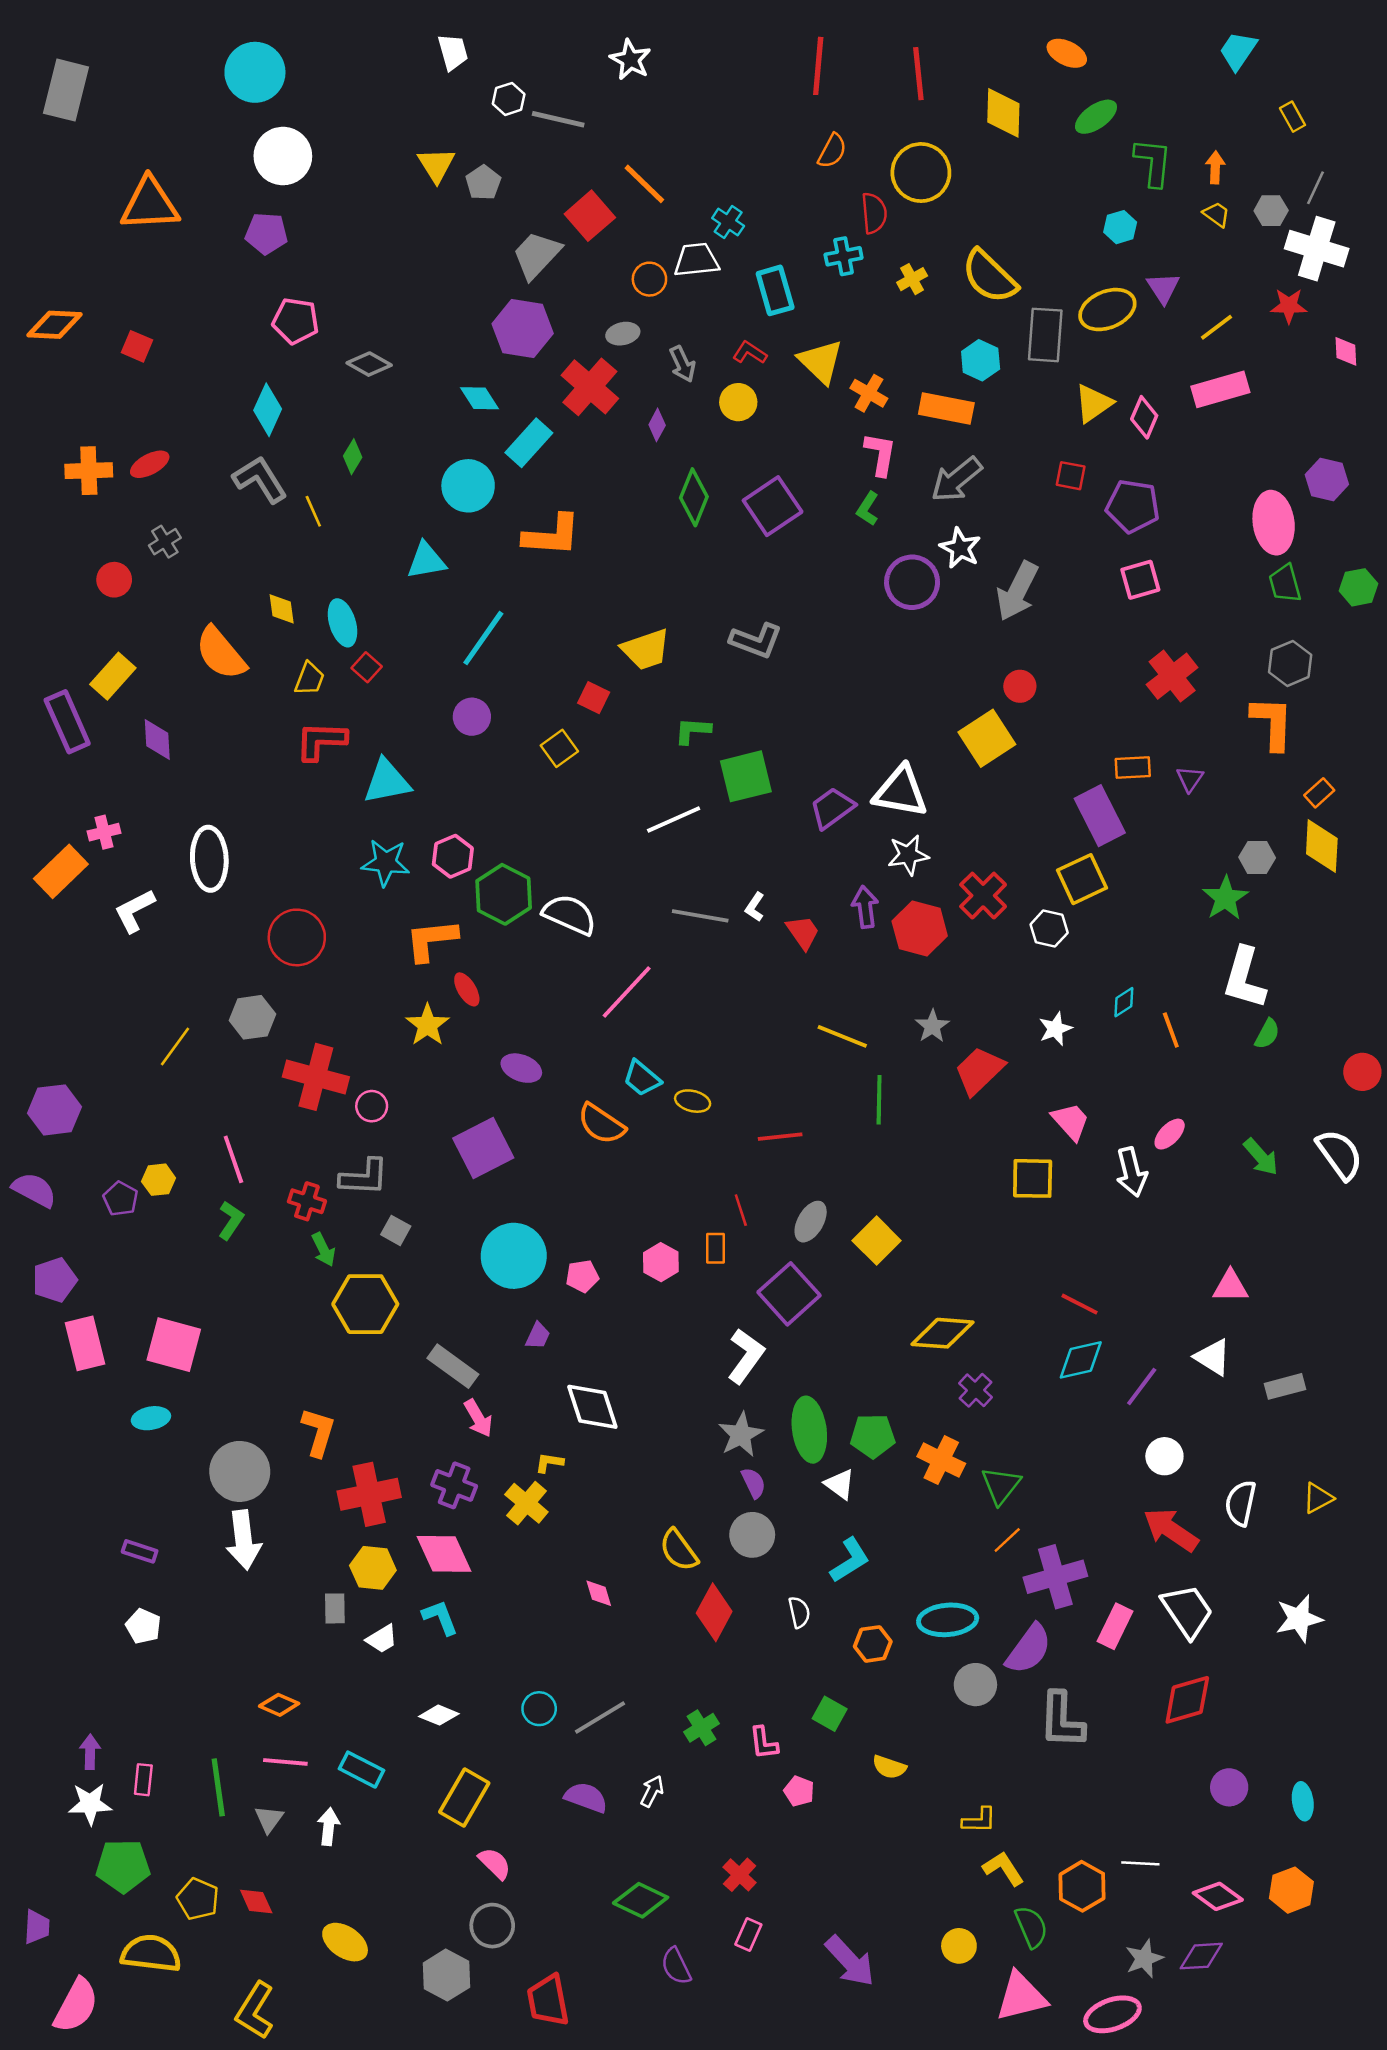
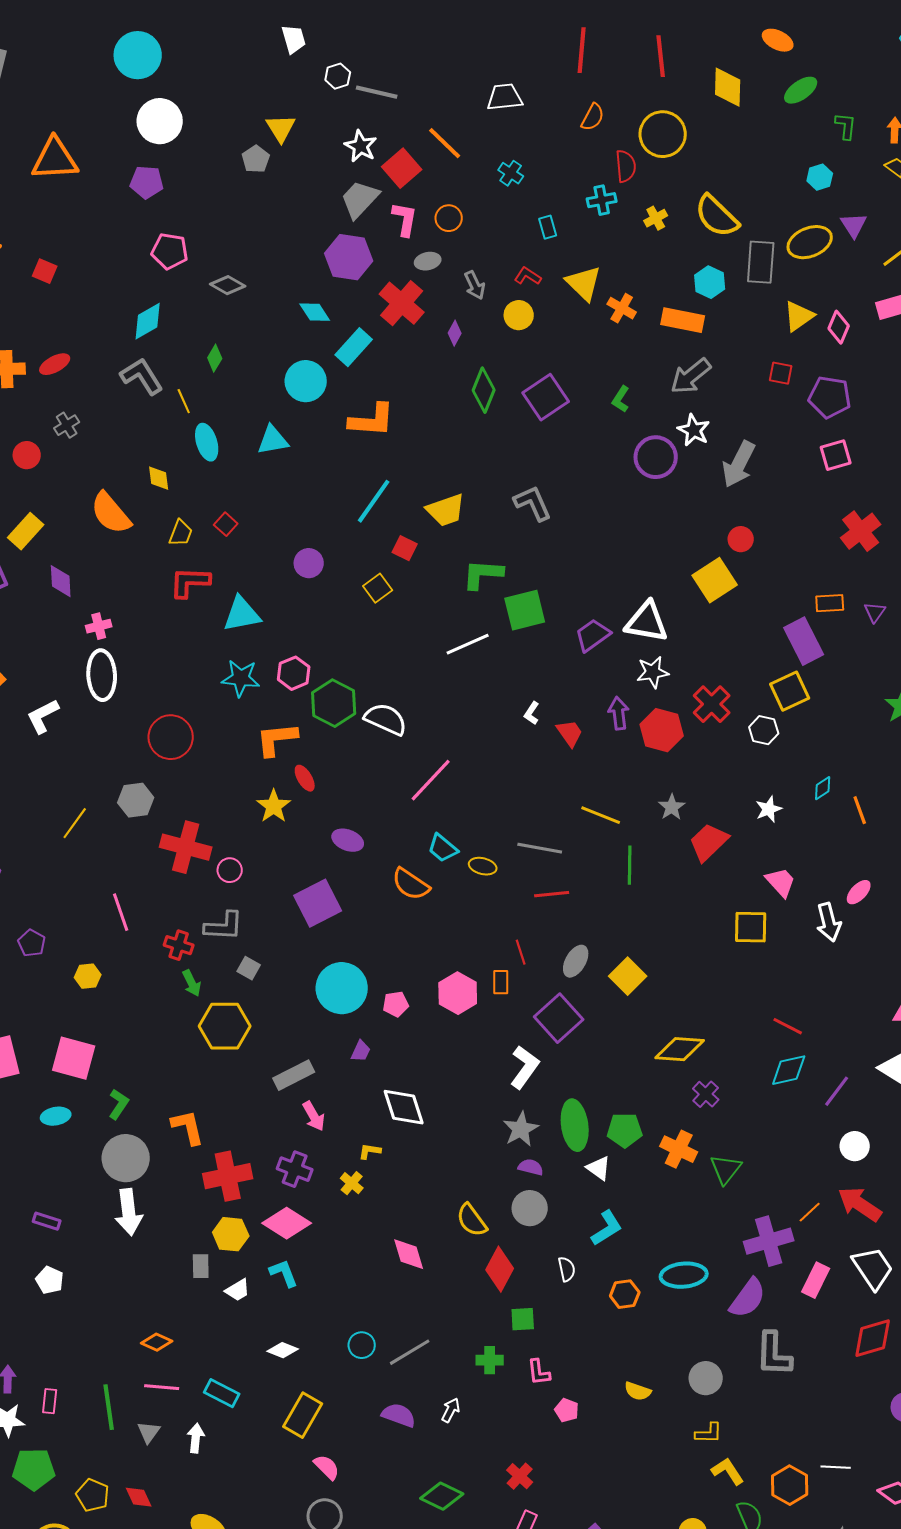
white star: (630, 60) -> (361, 146), moved
green L-shape: (1153, 162) -> (846, 126), size x0.7
gray pentagon: (483, 183) -> (256, 159), moved
white trapezoid: (696, 260) -> (505, 97), moved
cyan rectangle: (775, 290) -> (548, 227), size x0.6
cyan diamond: (268, 410) -> (148, 321), turned 36
pink L-shape: (880, 454) -> (405, 219), moved
cyan ellipse: (342, 623) -> (207, 442), moved
cyan line: (483, 638) -> (374, 501), moved
gray L-shape: (756, 641) -> (533, 503), turned -135
green L-shape: (693, 731) -> (483, 574), size x1.4
pink cross: (104, 832) -> (99, 626), moved
gray line: (700, 916) -> (540, 848), moved
yellow hexagon: (159, 1180) -> (88, 976), moved
green L-shape: (231, 1220) -> (119, 1104), moved
pink hexagon: (661, 1262) -> (458, 993), size x1.4
gray rectangle: (453, 1366) -> (294, 1075), turned -63
orange L-shape: (318, 1432) -> (188, 1127), turned -30
purple semicircle: (753, 1483) -> (531, 1167), turned -50
yellow cross: (526, 1503) -> (352, 1183), size x0.7
orange line: (1007, 1540) -> (810, 1212), moved
pink diamond: (444, 1554) -> (287, 1223), turned -33
pink diamond: (599, 1593) -> (409, 1254), size x1.5
gray circle: (975, 1685) -> (706, 1378), moved
green square: (830, 1714) -> (523, 1319), moved, turned -32
green cross: (701, 1728) -> (490, 1360), turned 32

